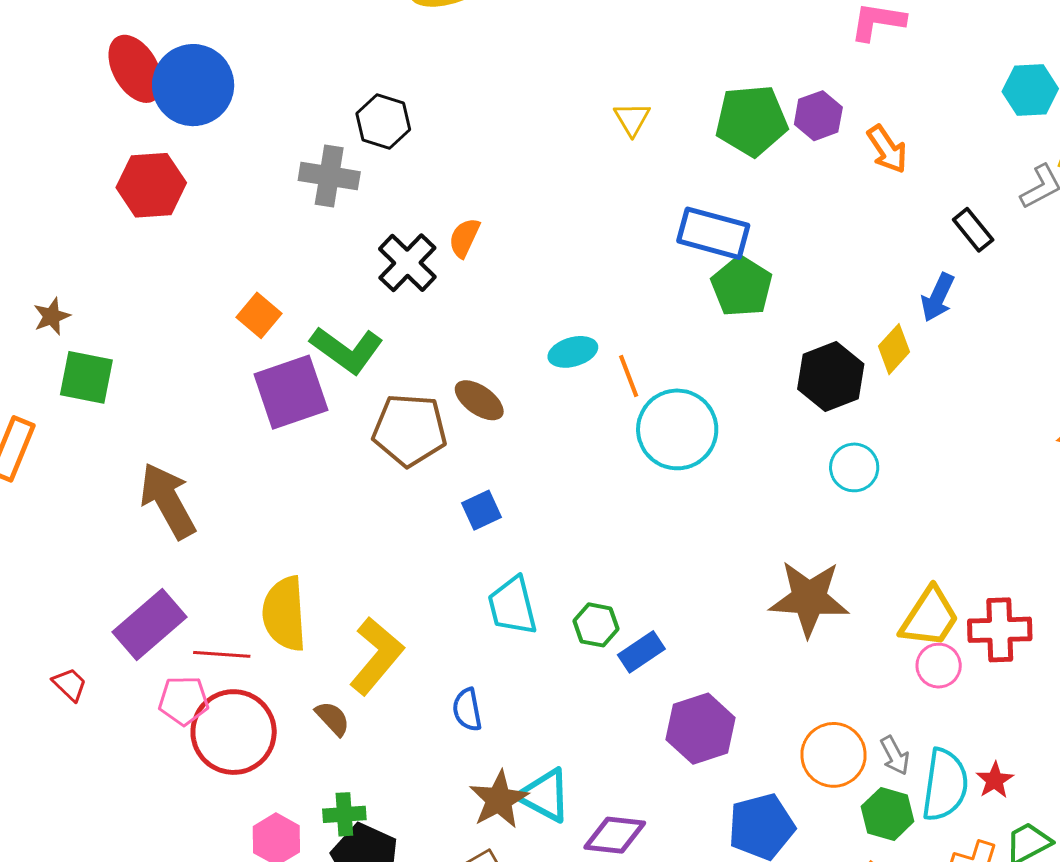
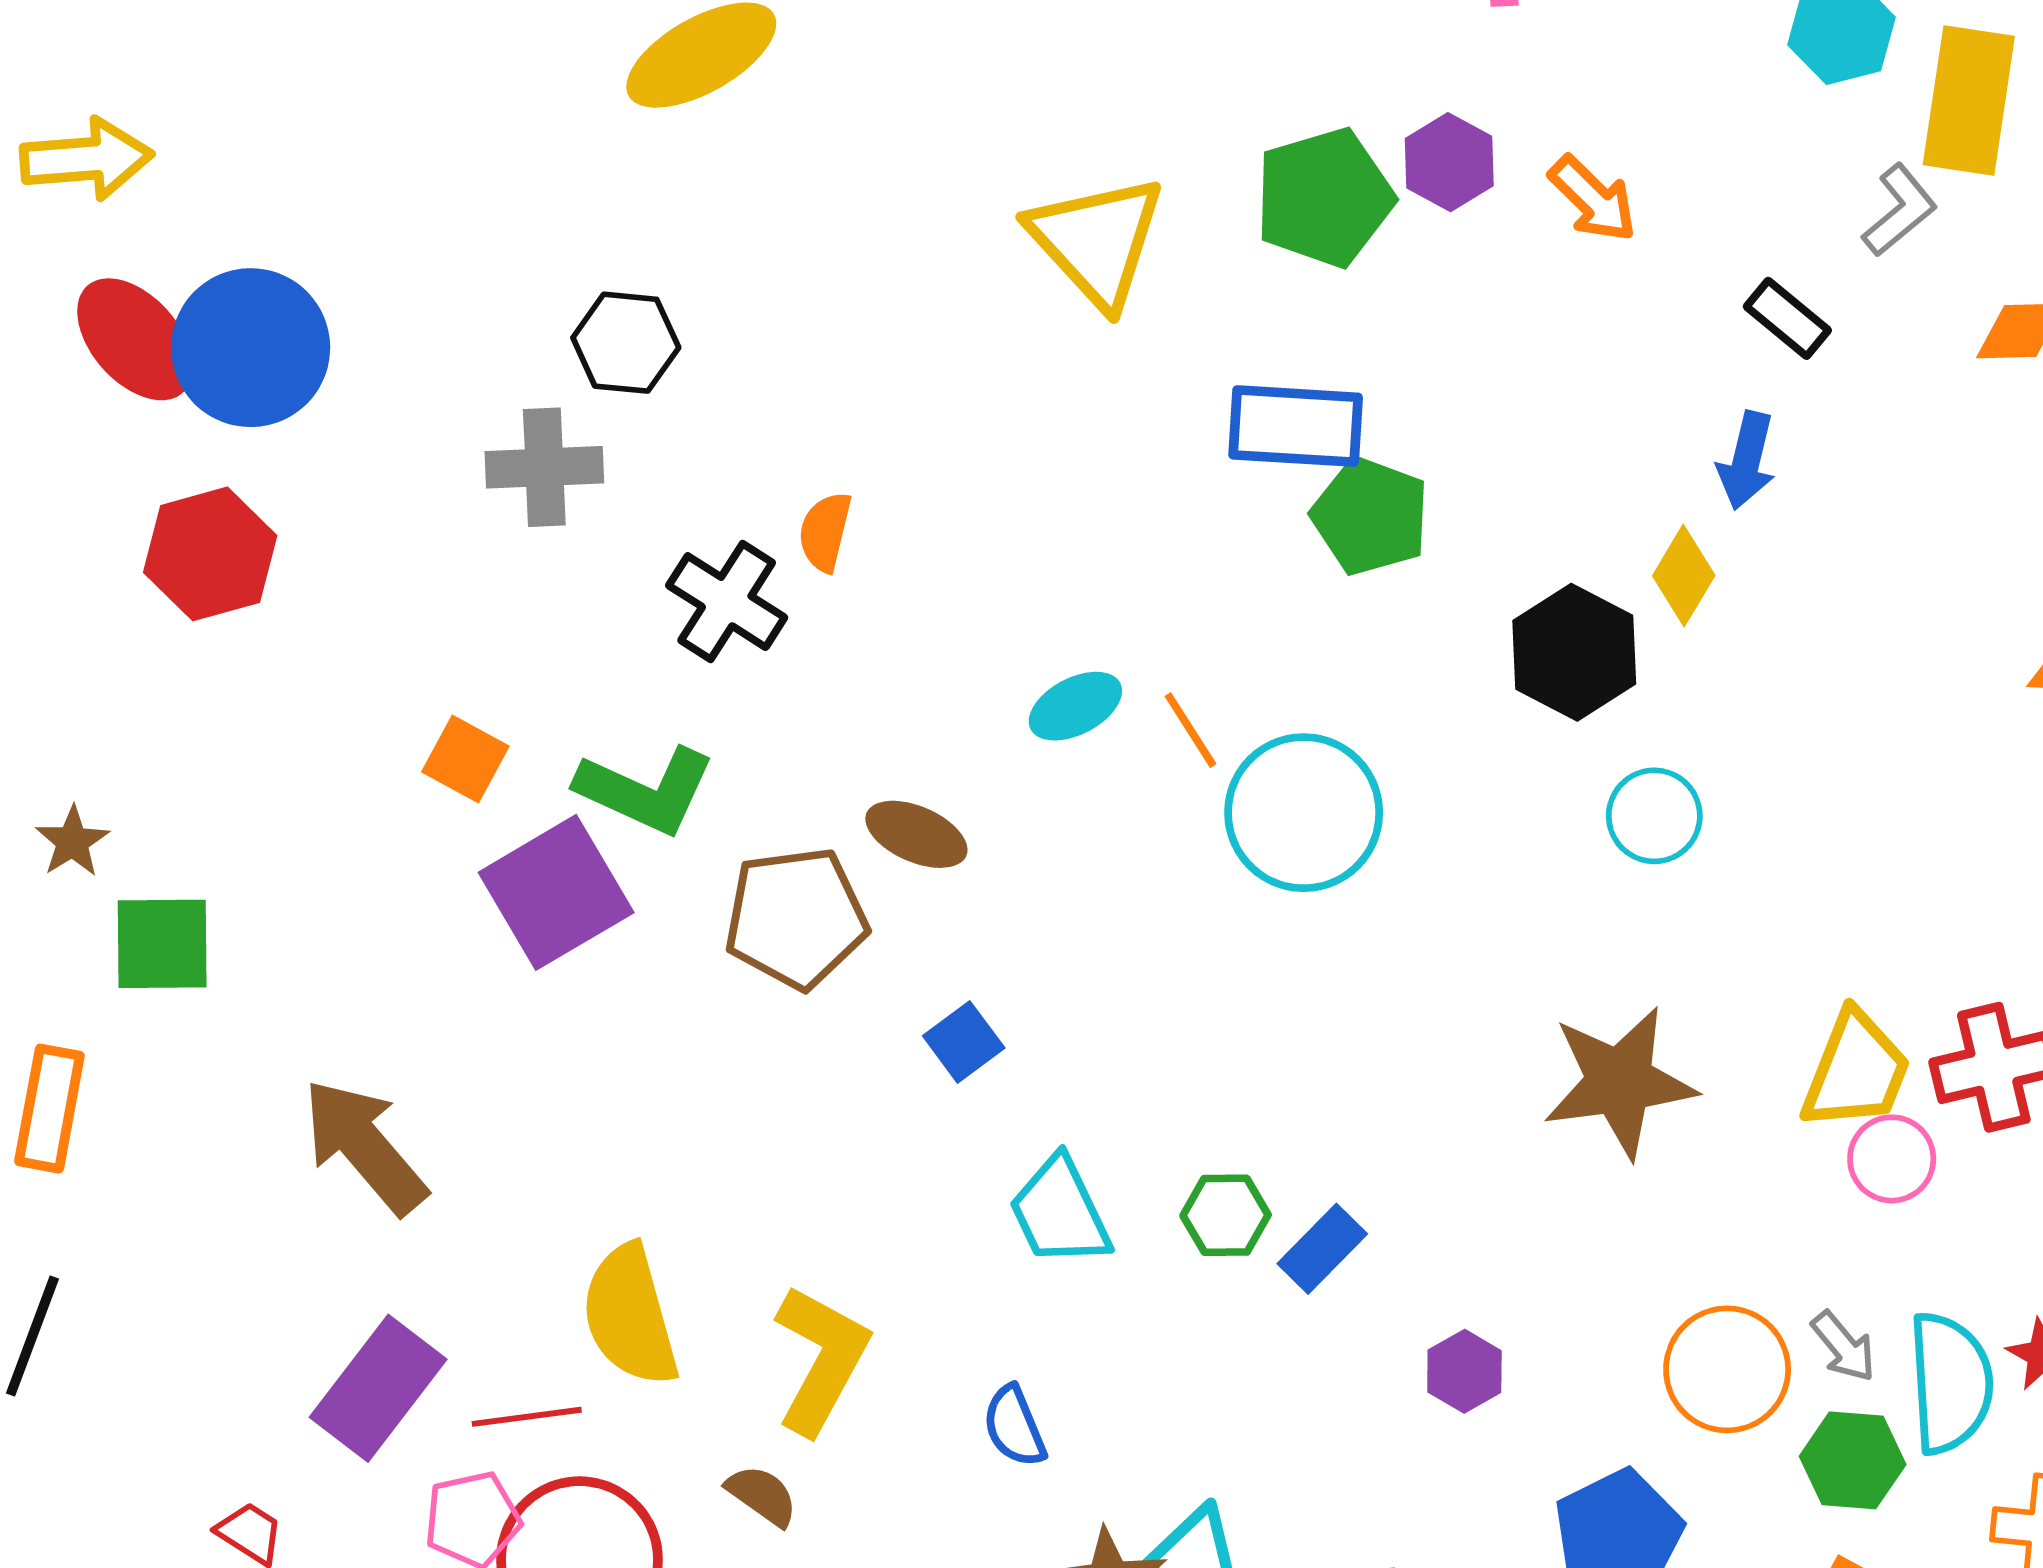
yellow triangle: (632, 119) -> (1097, 241), size x2.0
purple hexagon: (701, 729) -> (1464, 1371), size x0.6

